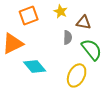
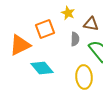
orange square: (29, 15) -> (45, 29), moved
yellow ellipse: (77, 75) -> (84, 77), turned -30

